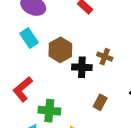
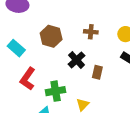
cyan rectangle: (29, 38) -> (16, 48), moved
black cross: (82, 67) -> (77, 60), moved, turned -30

